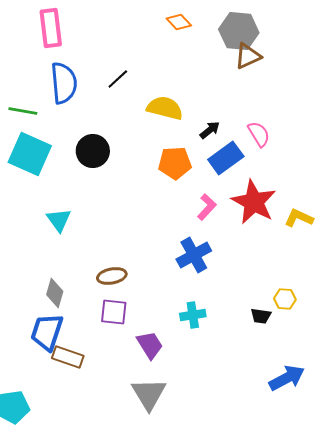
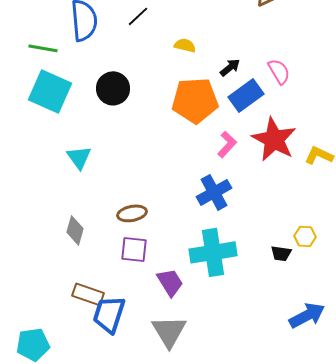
yellow semicircle: (165, 108) -> (185, 45), size x0.6
orange pentagon: (175, 163) -> (195, 100), size x1.4
cyan cross: (193, 315) -> (213, 252), size x1.8
blue trapezoid: (47, 332) -> (109, 314), moved

